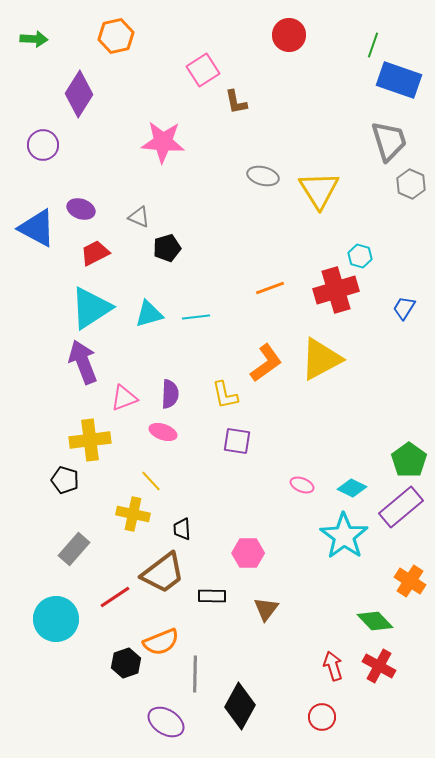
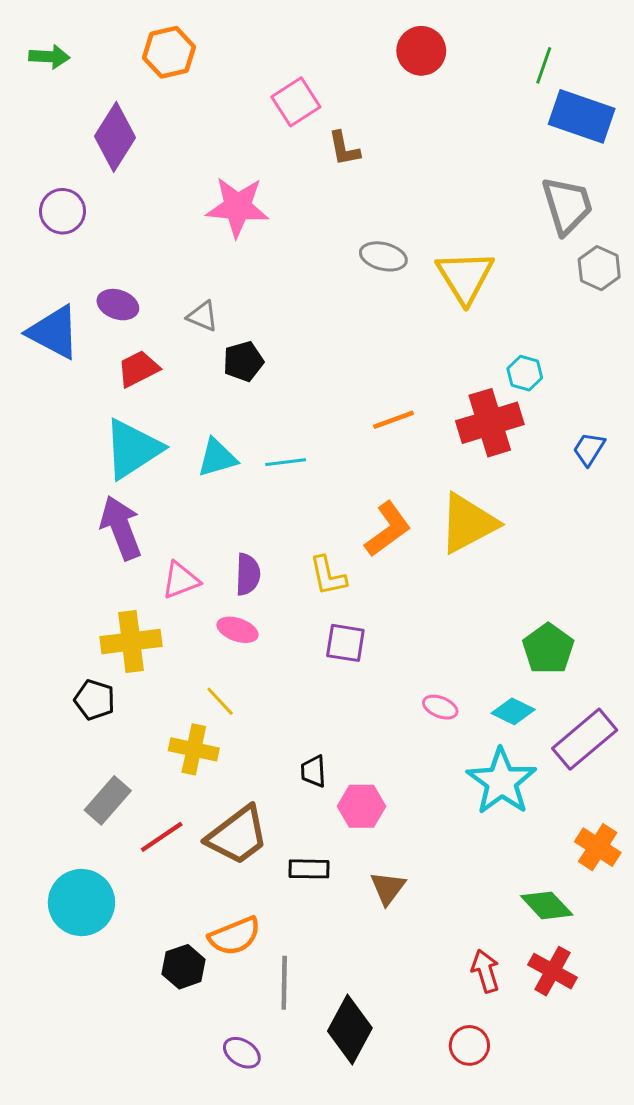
green pentagon: (409, 460) -> (548, 649), moved
black trapezoid: (182, 529) -> (313, 771), moved
red line: (115, 597) -> (162, 837), moved
purple ellipse: (166, 722) -> (242, 1053), size x0.7

